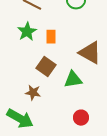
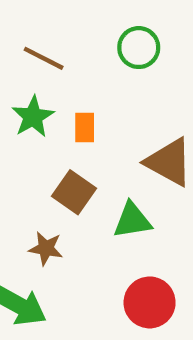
red circle: (81, 118) -> (150, 302), size x1.5

